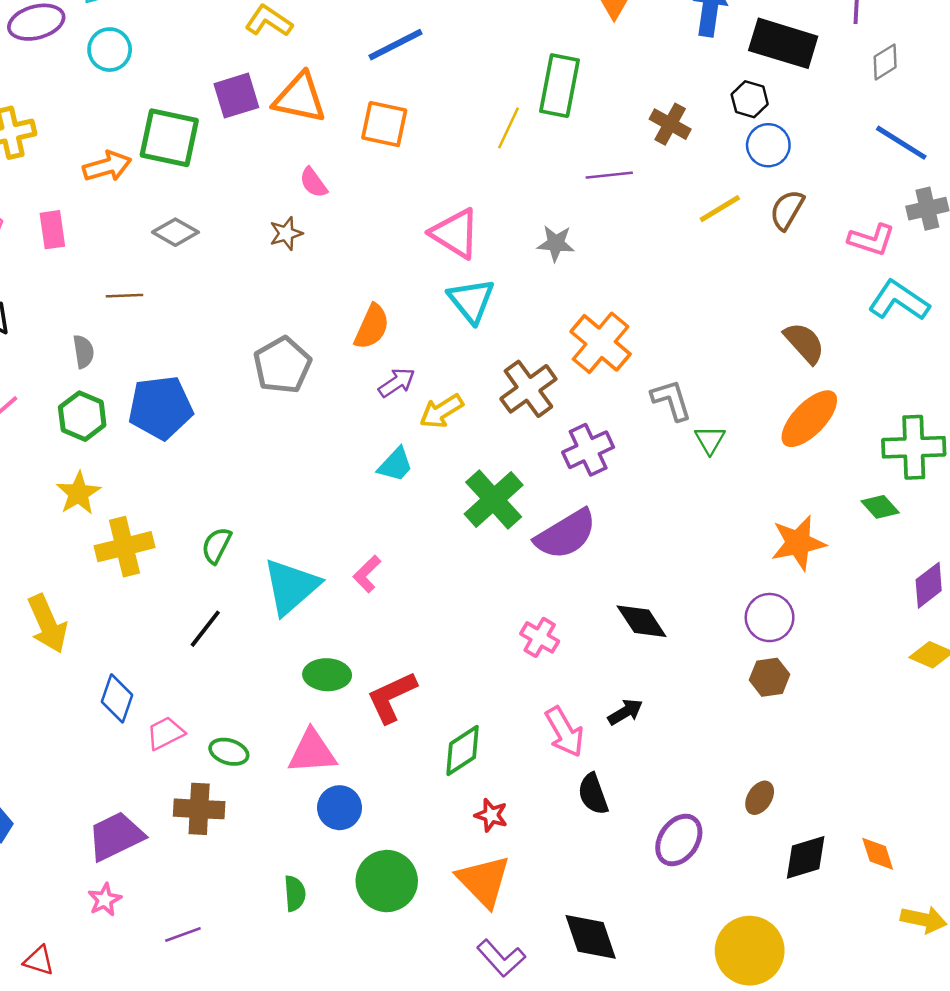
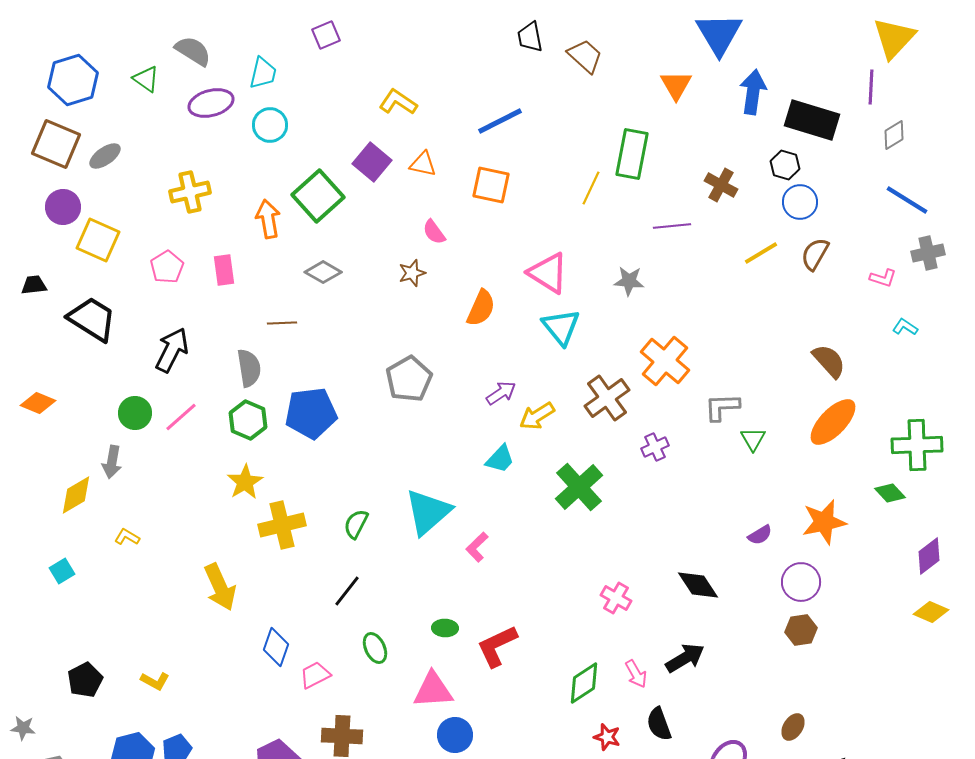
purple square: (236, 96) -> (372, 162), turned -33
orange triangle: (300, 98) -> (423, 164), size x0.6
green square: (169, 138) -> (318, 196), turned 36
orange arrow: (107, 166) -> (268, 219), turned -84
pink L-shape: (871, 240) -> (883, 278), size x0.7
cyan L-shape: (899, 301) -> (905, 327), size x0.5
orange semicircle: (372, 327) -> (481, 308), moved
gray semicircle: (83, 352) -> (249, 368), size x1.4
gray L-shape: (671, 400) -> (722, 407), turned -75
purple cross: (588, 450) -> (655, 447), size x0.7
purple semicircle: (566, 534) -> (760, 535), moved, size x0.5
cyan triangle: (291, 586) -> (428, 512), moved
green ellipse: (327, 675) -> (445, 628), size x0.7
black arrow: (625, 712) -> (685, 658), size x1.4
pink arrow: (564, 732) -> (636, 674), size x0.7
green diamond: (463, 751) -> (584, 683), moved
green ellipse: (229, 752) -> (375, 648), moved, turned 48
red star: (491, 815) -> (607, 737), moved

